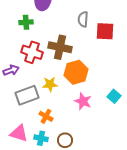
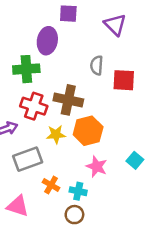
green cross: (26, 22) -> (26, 69), size x1.5
yellow star: (50, 84) -> (56, 134), moved
cyan cross: (41, 138) -> (78, 191), moved

